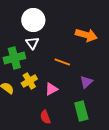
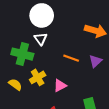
green cross: (14, 58) -> (22, 54), turned 30
purple triangle: (86, 82) -> (95, 61), moved

